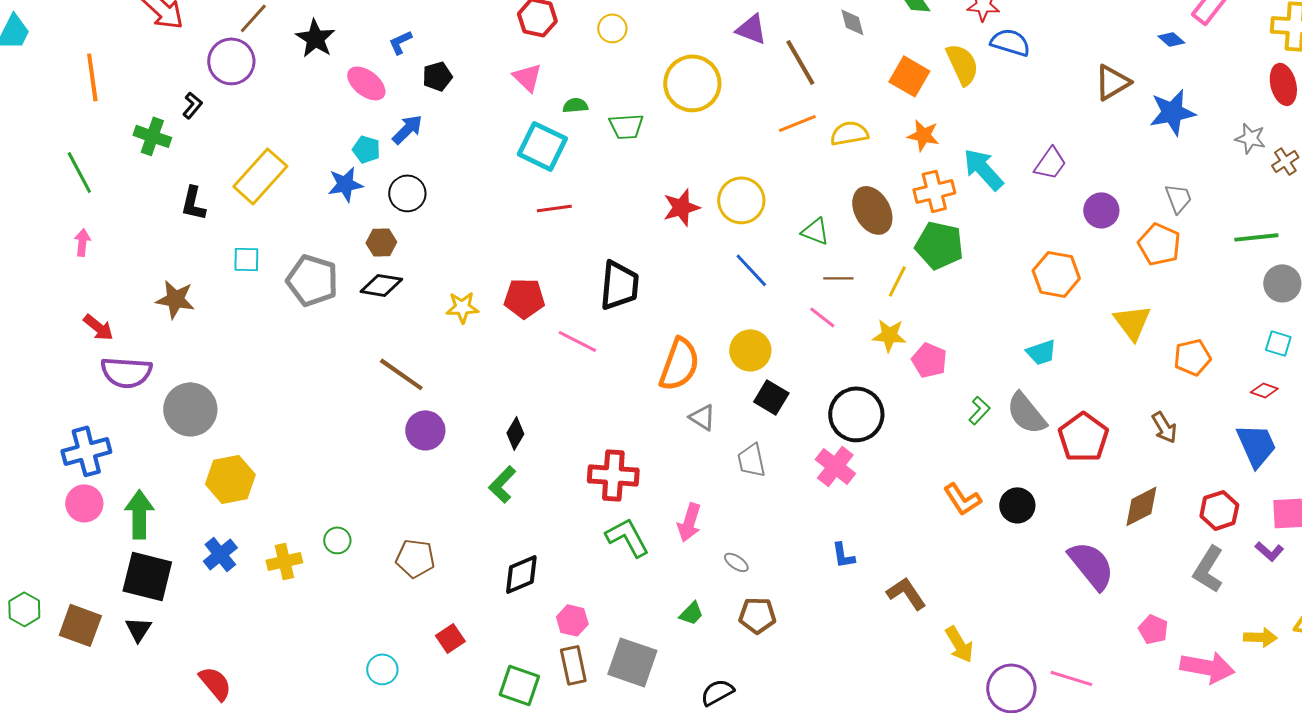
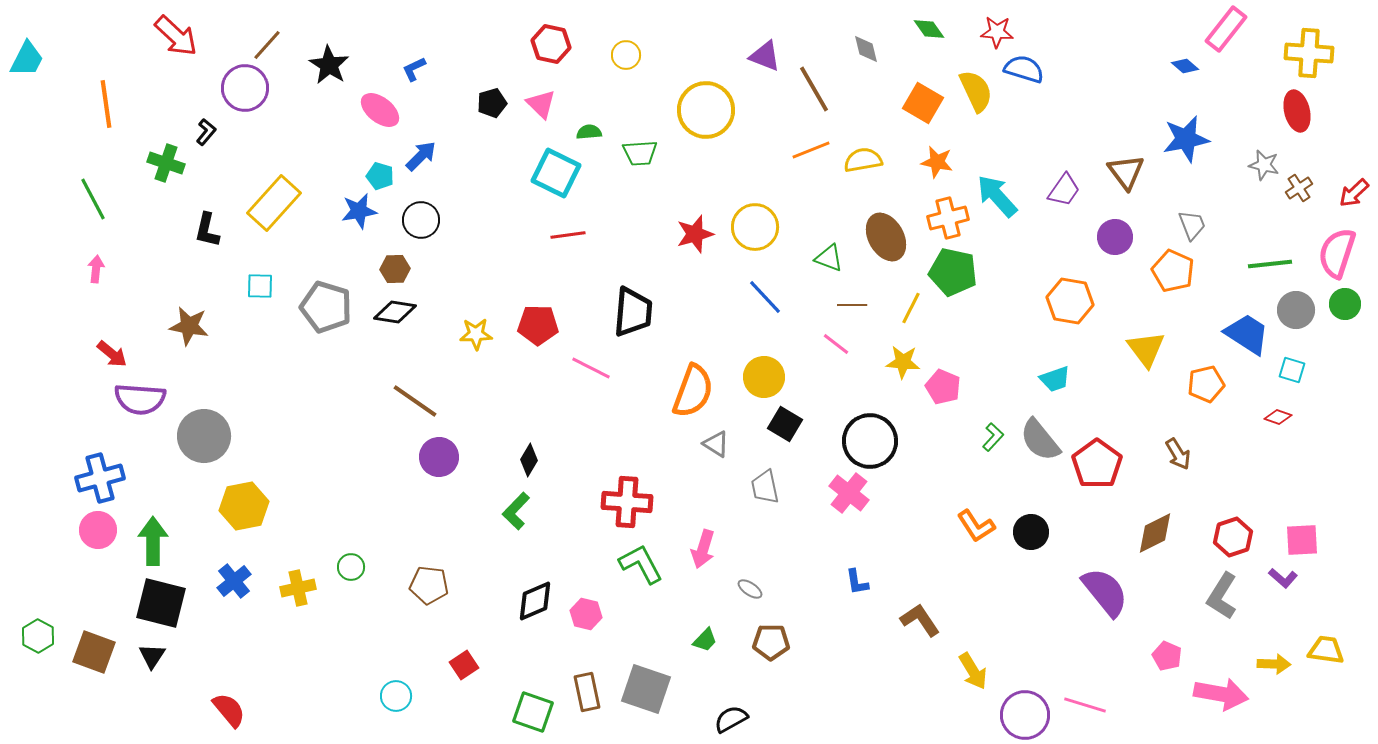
black pentagon: (437, 76) -> (492, 103), moved
brown triangle: (1112, 82) -> (1126, 172), moved, turned -36
blue trapezoid: (1256, 445) -> (1247, 334), moved, turned -33
pink hexagon: (572, 620) -> (586, 614), moved

